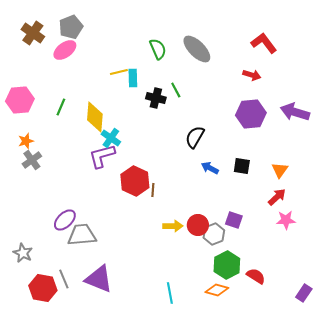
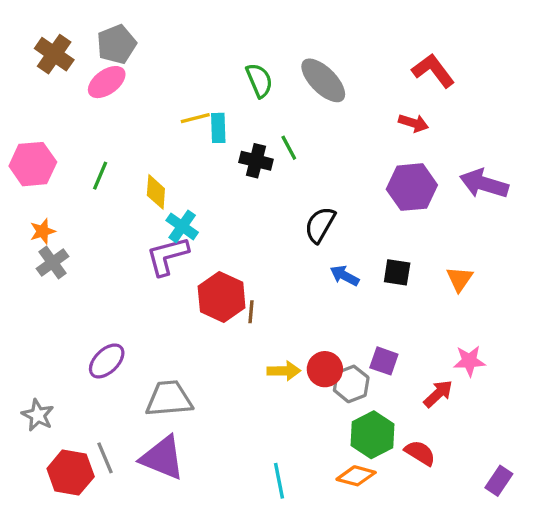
yellow diamond: (95, 117) -> (156, 192), size x0.7
red arrow: (277, 197) -> (438, 394), moved
gray trapezoid: (82, 235) -> (169, 399), moved

